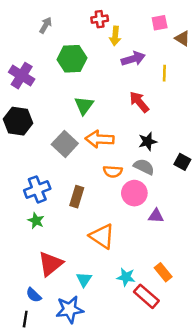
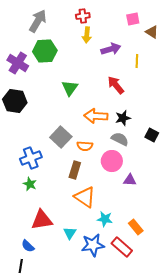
gray arrow: (46, 25) -> (38, 21), size x1.6
yellow arrow: (115, 36) -> (87, 35), moved
green hexagon: (72, 59) -> (45, 51), moved
orange arrow: (100, 139) -> (96, 116), moved
gray square: (65, 144) -> (61, 137), moved
orange semicircle: (113, 171) -> (85, 146), moved
brown rectangle: (77, 197) -> (75, 170), moved
red triangle: (50, 264) -> (42, 220), turned 30
cyan star: (126, 277) -> (105, 219), moved
blue star: (70, 309) -> (93, 245), moved

